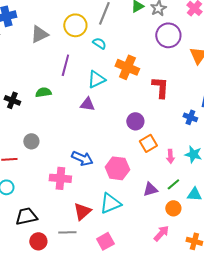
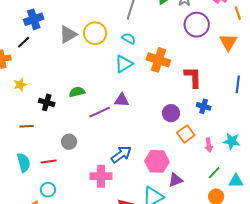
yellow circle: (75, 25) -> (95, 33), moved
purple line: (65, 65) -> (100, 112), moved, turned 55
cyan triangle: (96, 79) -> (124, 64), moved
blue cross: (190, 117) -> (204, 106), moved
blue arrow: (82, 158) -> (121, 154), turned -55
purple triangle: (150, 189) -> (176, 180), moved

